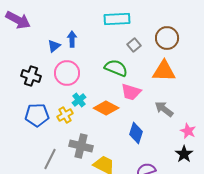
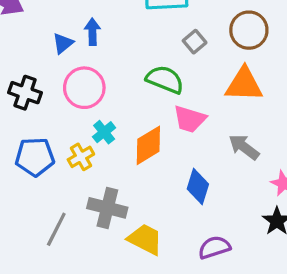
orange diamond: (106, 108) -> (148, 145), turned -60

